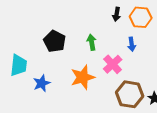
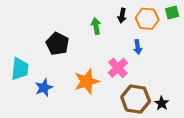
green arrow: (92, 42) -> (96, 26), moved

